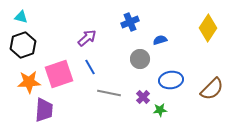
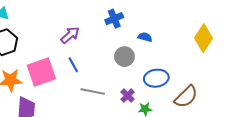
yellow diamond: (208, 28) -> (204, 38), moved
blue semicircle: (160, 40) -> (145, 37), turned 32
brown semicircle: (212, 89) -> (186, 97), moved

